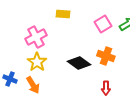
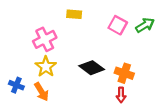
pink square: (103, 24) -> (118, 25), turned -30
orange cross: (106, 56) -> (124, 73), moved

